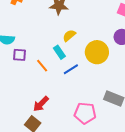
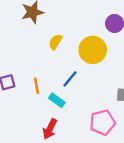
cyan rectangle: (59, 52) -> (57, 100), moved
orange line: (42, 66) -> (37, 86), turned 48

